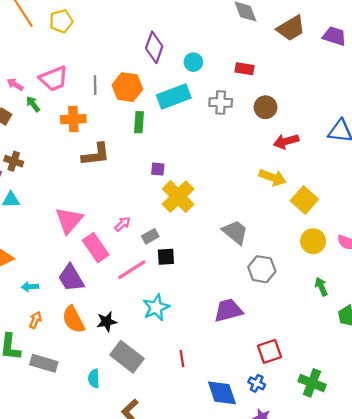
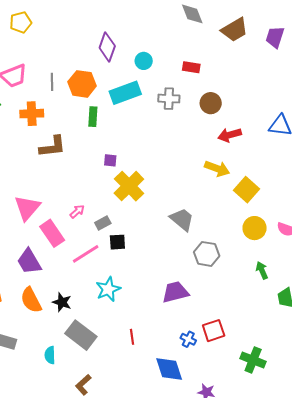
purple trapezoid: (334, 36) -> (275, 37), turned -90
black star: (107, 322) -> (62, 302), turned 30
blue cross: (257, 383) -> (188, 339), moved

